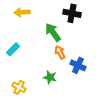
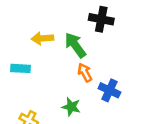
yellow arrow: (22, 12) -> (42, 38), moved
cyan rectangle: (13, 49) -> (21, 68), turned 48

